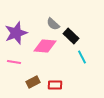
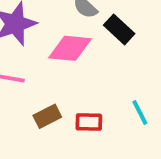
cyan line: (82, 57) -> (140, 113), moved

